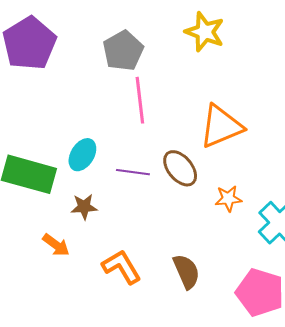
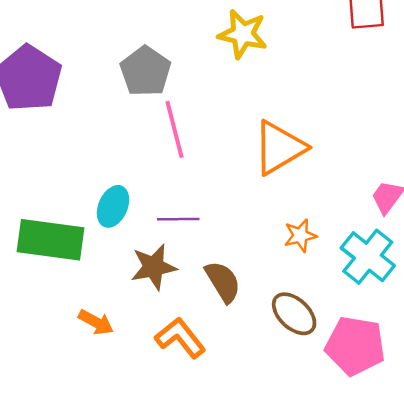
brown ellipse: (180, 168) -> (294, 314), moved
brown star: (84, 207) -> (154, 267), moved, size x1.4
brown semicircle: (186, 271) -> (223, 282), moved

